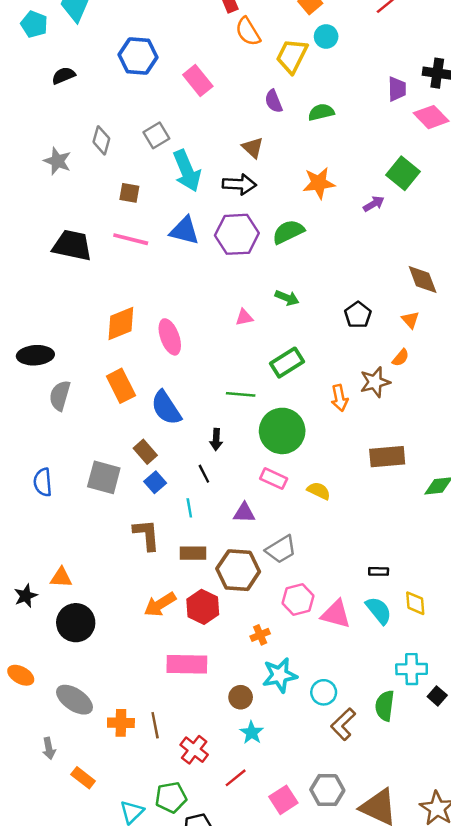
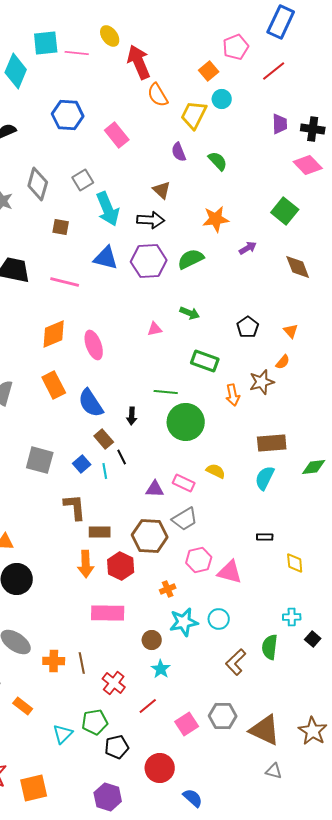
purple trapezoid: (397, 89) -> (280, 124), moved
green semicircle: (321, 112) -> (218, 161), turned 60
gray diamond: (101, 140) -> (38, 184), size x1.4
purple arrow: (374, 204) -> (248, 248), moved
pink line: (131, 239) -> (65, 282), moved
brown diamond: (423, 280) -> (298, 267), moved
green rectangle: (287, 363) -> (205, 361), moved, turned 52
green line: (241, 394) -> (166, 392), moved
black arrow: (216, 440) -> (132, 416), moved
brown rectangle: (145, 452) -> (104, 439), moved
pink rectangle: (274, 479) -> (184, 483), moved
cyan line: (189, 508) -> (105, 471), moved
brown rectangle: (193, 553) -> (100, 532), moved
orange arrow: (160, 604) -> (86, 564), turned -60
cyan semicircle: (379, 610) -> (265, 478), moved, turned -115
cyan cross: (412, 669) -> (292, 617), size x0.7
cyan circle: (324, 692) -> (219, 619), moved

